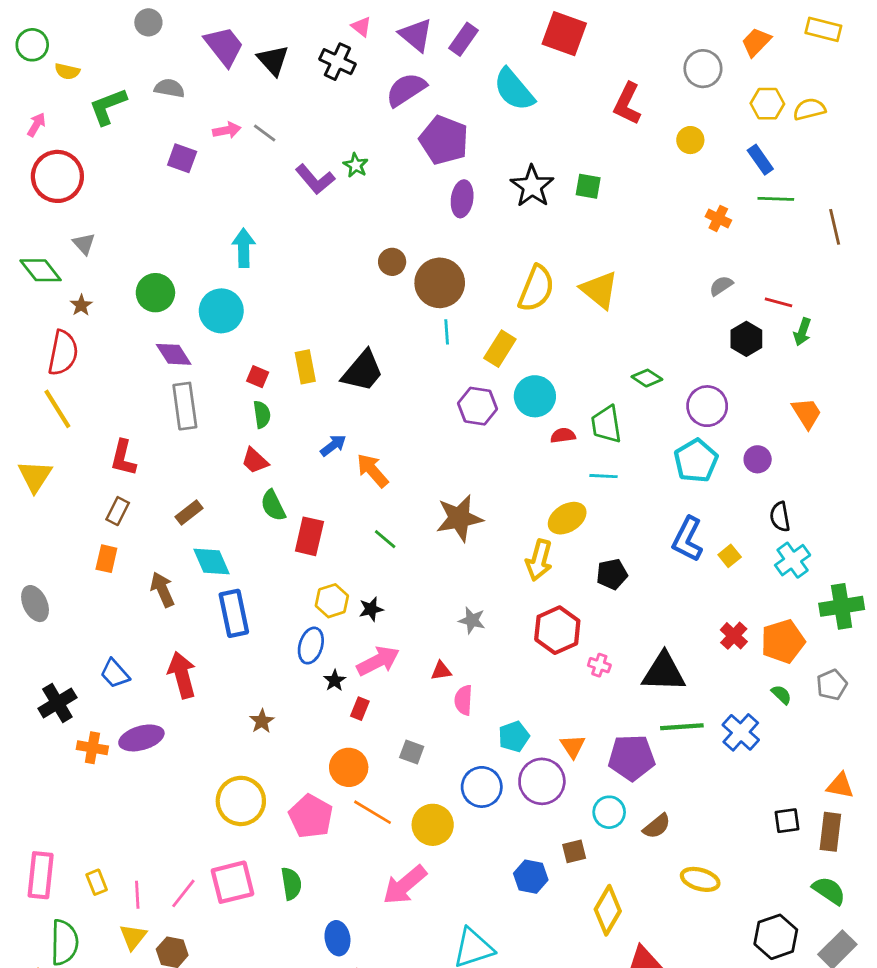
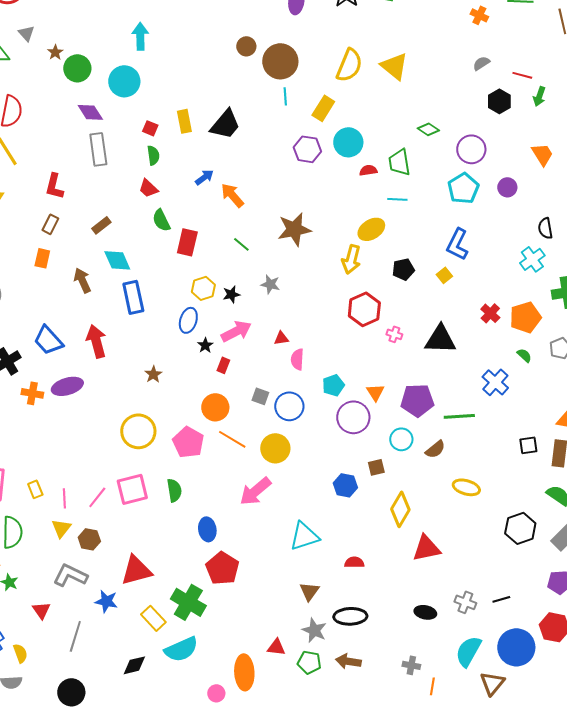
brown star: (81, 305) -> (55, 52), moved
black semicircle: (780, 517) -> (545, 228), moved
yellow square: (730, 556) -> (444, 275), moved
gray star: (472, 620) -> (270, 284), moved
blue trapezoid: (115, 674) -> (48, 340), size x1.4
green line: (682, 727) -> (459, 416), moved
blue circle: (482, 787) -> (289, 406), moved

